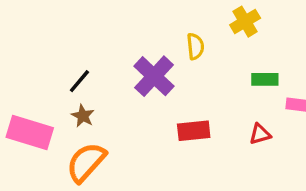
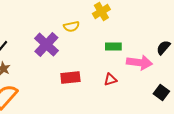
yellow semicircle: (195, 46) -> (71, 26), turned 84

